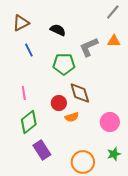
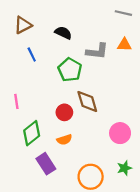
gray line: (113, 12) -> (123, 13), turned 63
gray L-shape: (89, 47) -> (97, 51), turned -150
green pentagon: (64, 64) -> (70, 70), turned 30
pink line: (24, 93) -> (16, 101), moved
orange semicircle: (72, 117) -> (64, 140), moved

